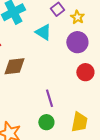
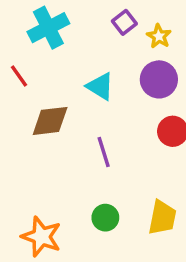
cyan triangle: (43, 32) -> (100, 86), moved
purple line: (49, 98) -> (104, 152), moved

